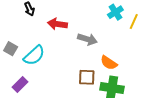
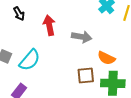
red arrow: (57, 24) -> (49, 25), turned 78

